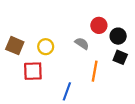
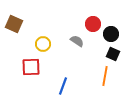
brown square: (15, 46) -> (14, 24), moved
orange line: (95, 71) -> (105, 76), moved

